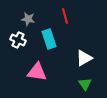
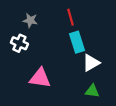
cyan rectangle: (49, 39) -> (77, 42), moved
green triangle: (85, 84) -> (92, 91), turned -48

